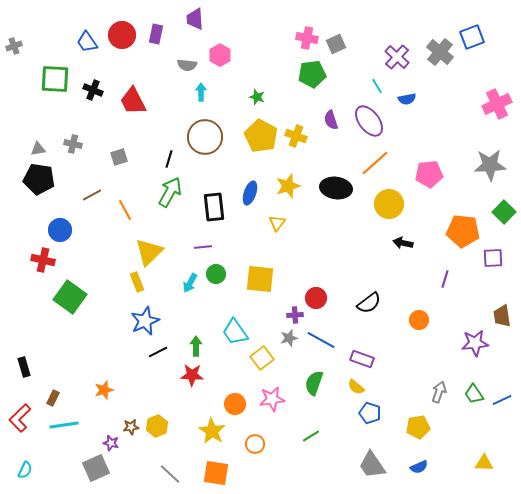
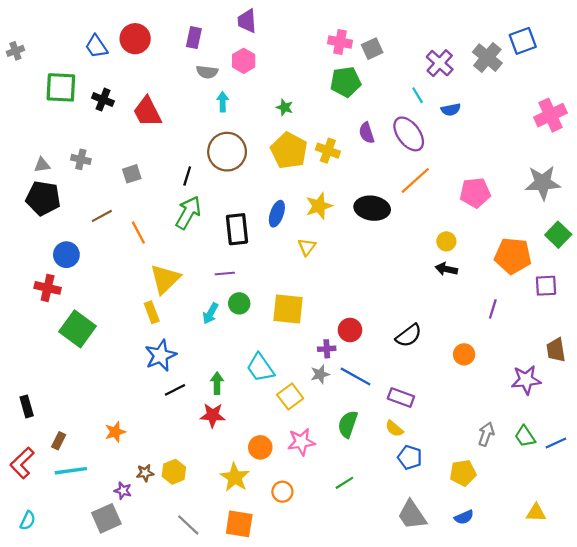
purple trapezoid: (195, 19) -> (247, 21), moved
purple rectangle: (156, 34) -> (194, 38), moved
yellow circle: (389, 204) -> (446, 241), moved, size x0.6

